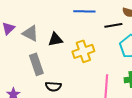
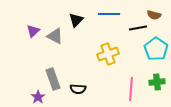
black triangle: (55, 39) -> (76, 20), moved, turned -35
gray rectangle: (36, 64) -> (53, 79), moved

